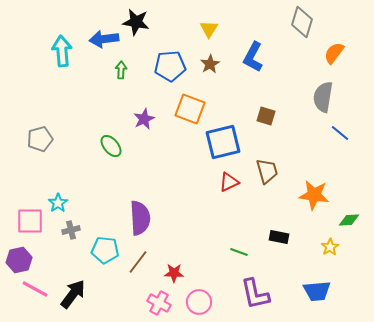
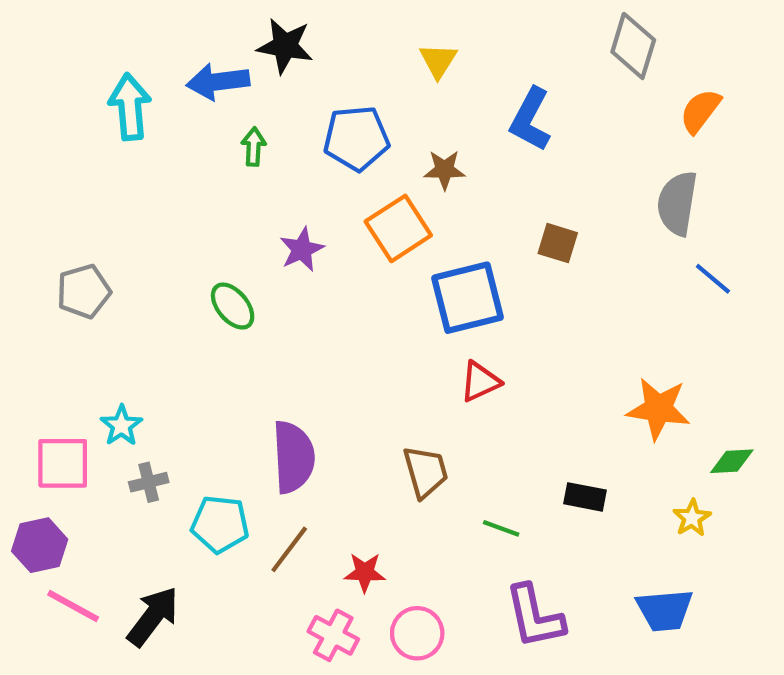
brown star: (210, 64) -> (444, 170), moved, turned 30
orange square: (190, 109) -> (398, 228), turned 36
brown trapezoid: (267, 171) -> (426, 472), moved

